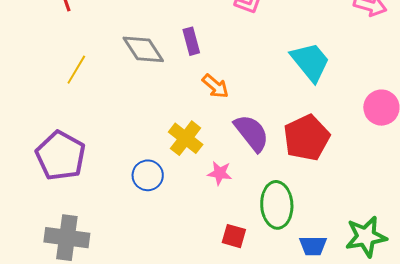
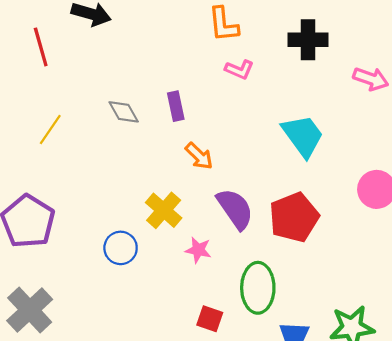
gray diamond: (143, 49) -> (124, 112), size x0.7
gray cross: (67, 238) -> (30, 310), turned 36

